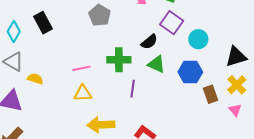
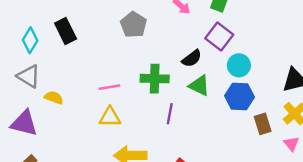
cyan circle: (198, 39) -> (239, 65), moved

